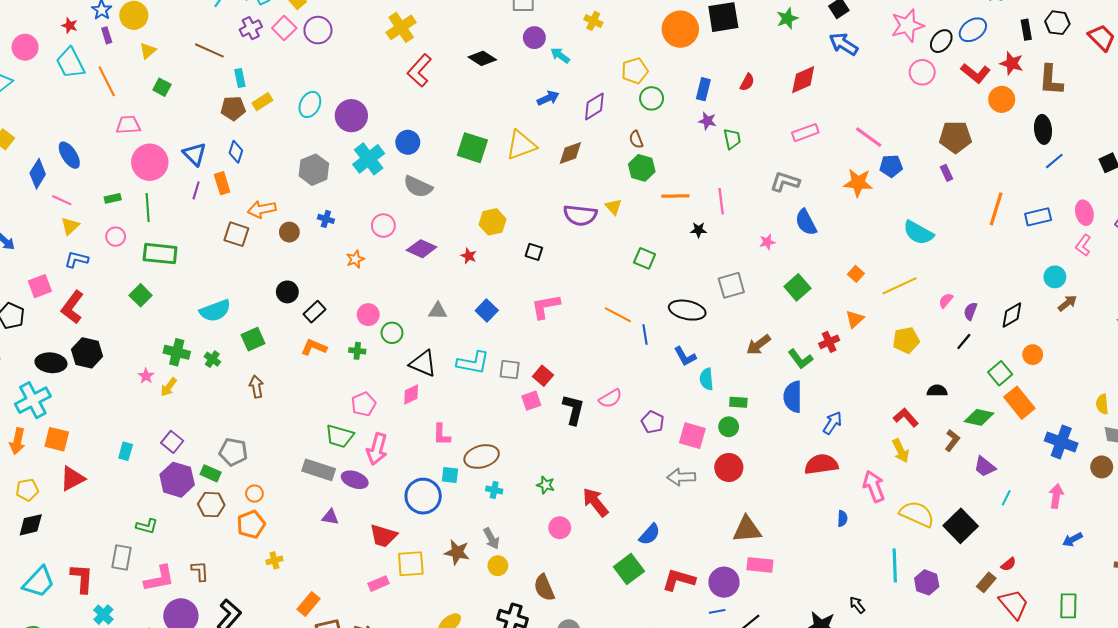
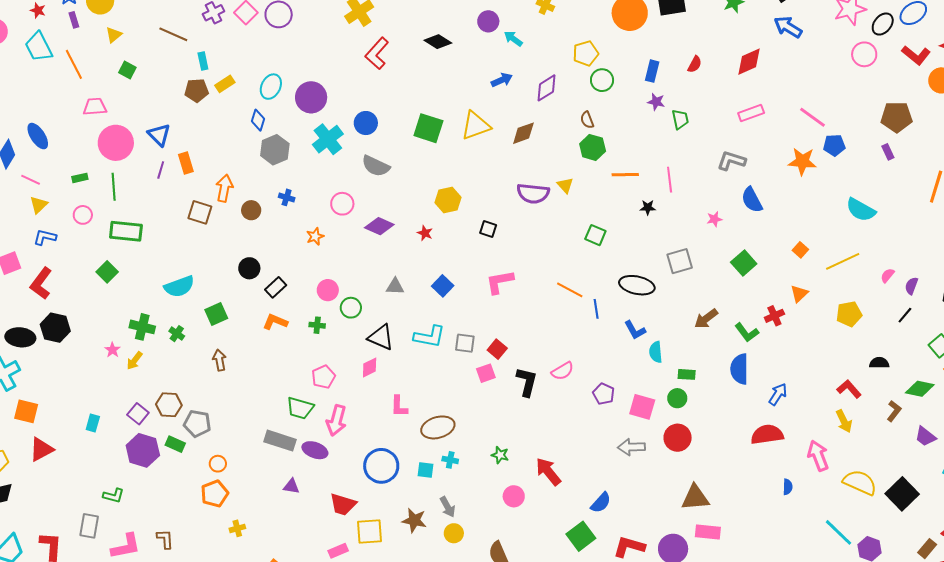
blue diamond: (236, 152) -> (258, 120), moved
orange arrow: (262, 209) -> (224, 188), turned 112
cyan square: (450, 475) -> (425, 470), moved
brown hexagon: (211, 505) -> (169, 405), moved
cyan line: (895, 566) -> (839, 532), turned -44

